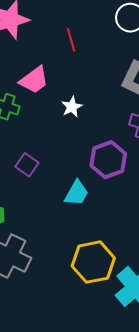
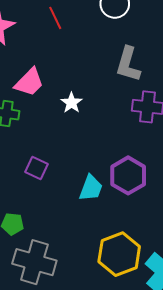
red line: (71, 40) -> (55, 18), moved
purple hexagon: (108, 160) -> (128, 175), moved

